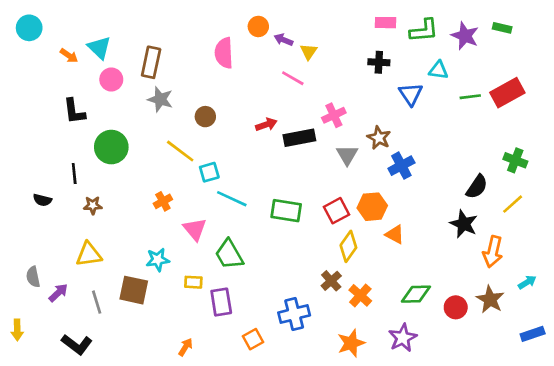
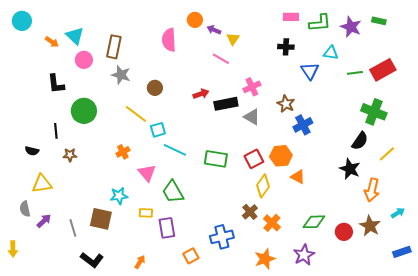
gray triangle: (347, 155) -> (252, 117), moved, turned -30
green cross: (515, 160) -> (374, 112), moved, size x1.4
yellow triangle: (89, 254) -> (42, 184), moved
black L-shape: (77, 344) -> (92, 260), moved

